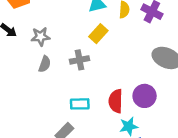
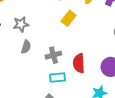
gray cross: (80, 60) -> (53, 55), moved
red semicircle: (116, 101) -> (79, 63), moved

